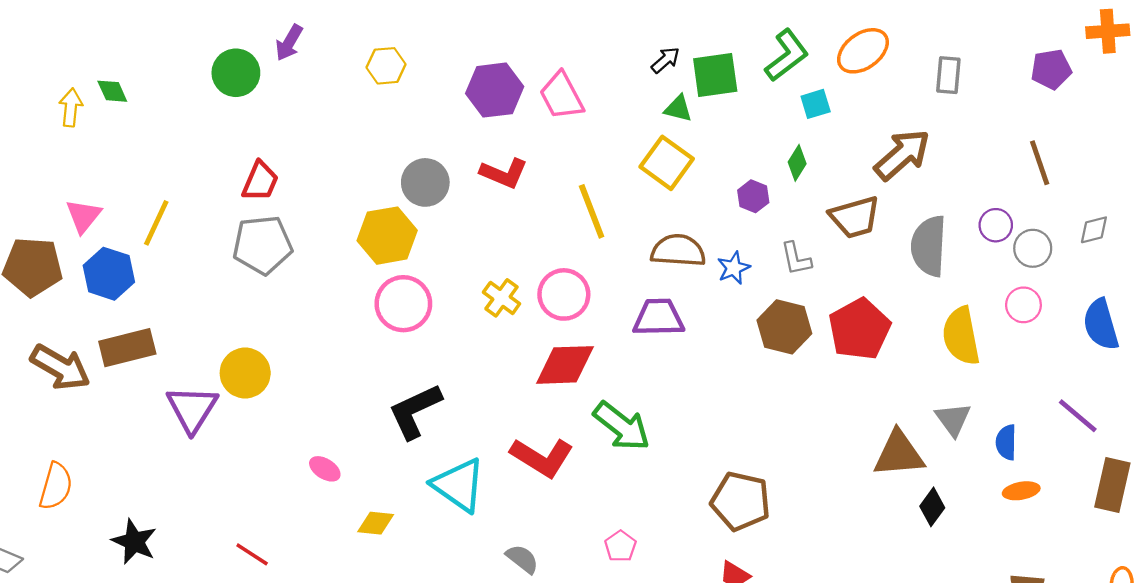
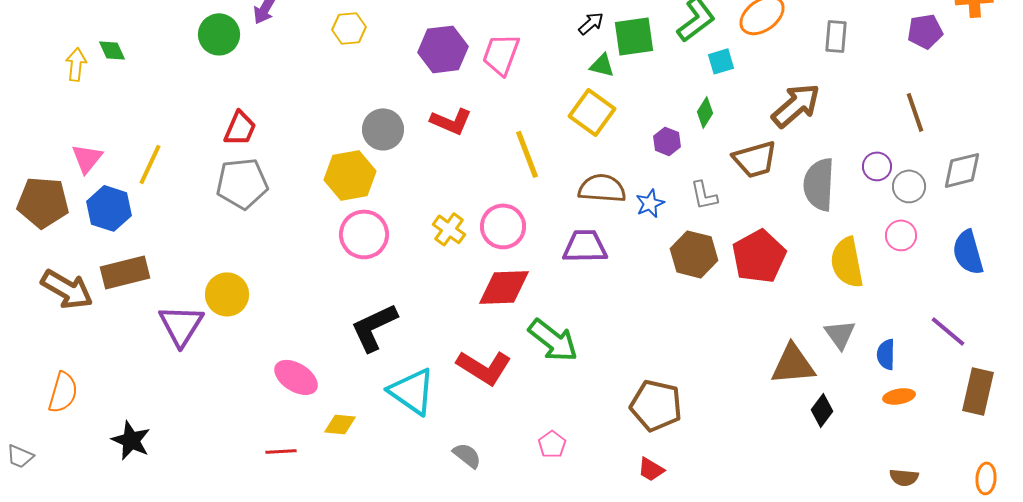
pink trapezoid: (562, 96) -> (501, 54), turned 48
gray diamond: (1094, 230) -> (962, 170), size x1.5
pink ellipse: (325, 469) -> (296, 377), size x1.6
red line: (252, 554) -> (281, 451), moved, turned -36

